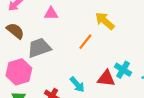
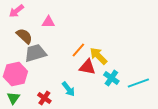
yellow arrow: (105, 21) -> (98, 56), moved
brown semicircle: (15, 31) -> (24, 36), moved
red triangle: (106, 78) -> (87, 67), moved

